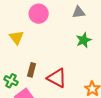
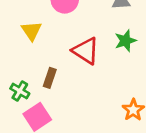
red triangle: (57, 78) -> (86, 51), moved

